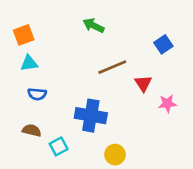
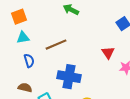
brown line: (112, 67) -> (56, 45), moved
blue semicircle: (37, 94) -> (29, 61), turned -112

